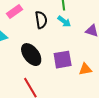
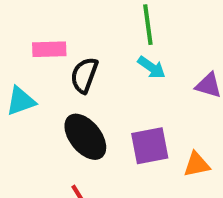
pink rectangle: (14, 12) -> (49, 49), turned 35
black semicircle: (41, 20) -> (84, 75), moved, turned -150

